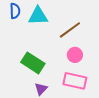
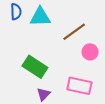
pink circle: (75, 55) -> (90, 52), moved

